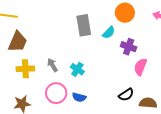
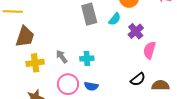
purple cross: (129, 47) -> (136, 31), turned 35
cyan cross: (77, 69) -> (87, 58), turned -32

